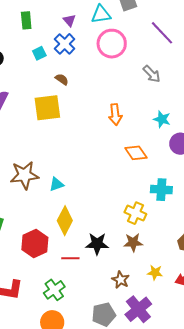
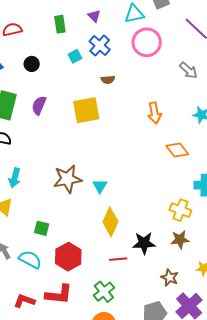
purple triangle: (69, 20) -> (94, 16), moved
brown semicircle: (62, 79) -> (108, 80), moved, turned 144
cyan triangle: (56, 184) -> (100, 186), turned -35
red hexagon: (35, 243) -> (68, 257), moved

